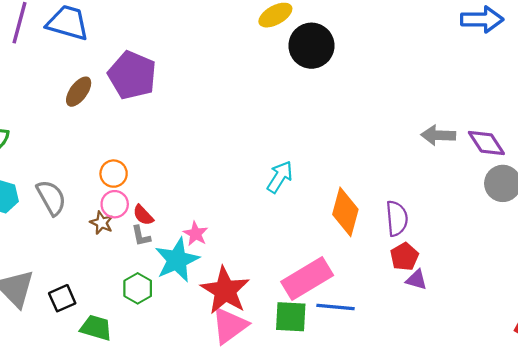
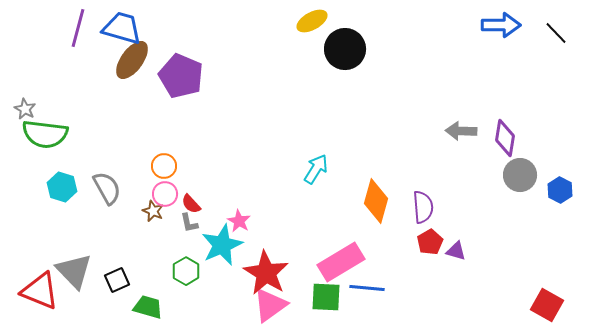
brown ellipse: (79, 92) -> (132, 60), moved, size x1.4
purple diamond: (486, 143) -> (505, 138), turned 42
purple triangle: (416, 280) -> (456, 251), moved

